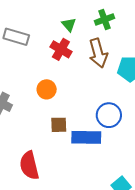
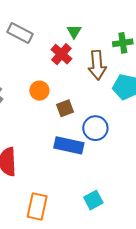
green cross: (105, 19) -> (123, 43), moved
brown square: (59, 125) -> (65, 108), moved, turned -30

